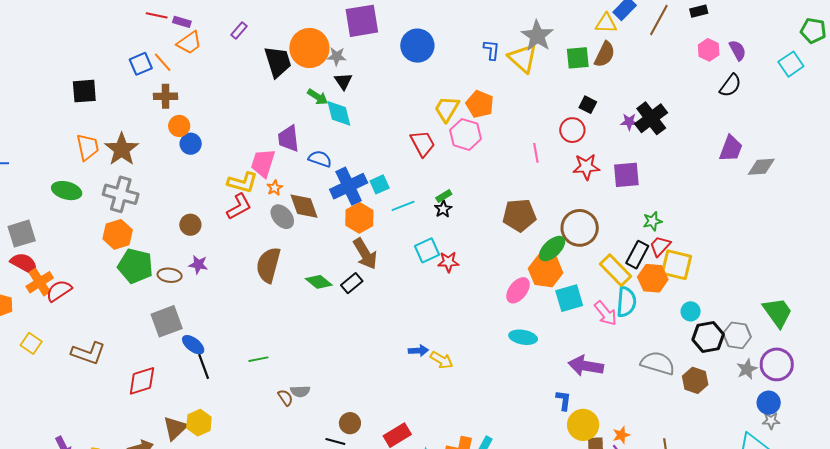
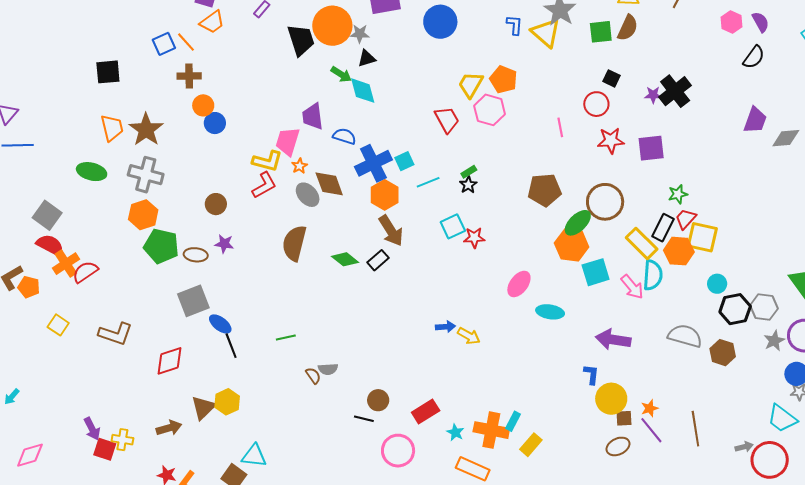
black triangle: (343, 81) -> (367, 58), turned 48
gray square: (22, 234) -> (47, 215), turned -36
pink ellipse: (518, 290) -> (519, 284), moved

